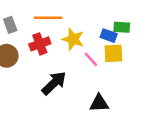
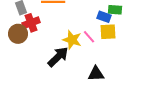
yellow star: (73, 39) -> (72, 40), moved
red cross: (40, 44) -> (31, 23), moved

